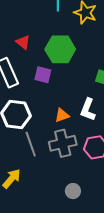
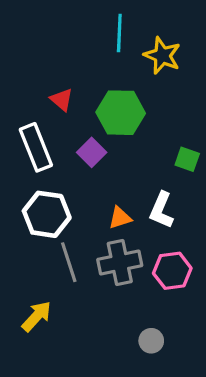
purple square: (43, 75) -> (92, 152), turned 30
gray circle: (73, 191) -> (151, 341), moved

